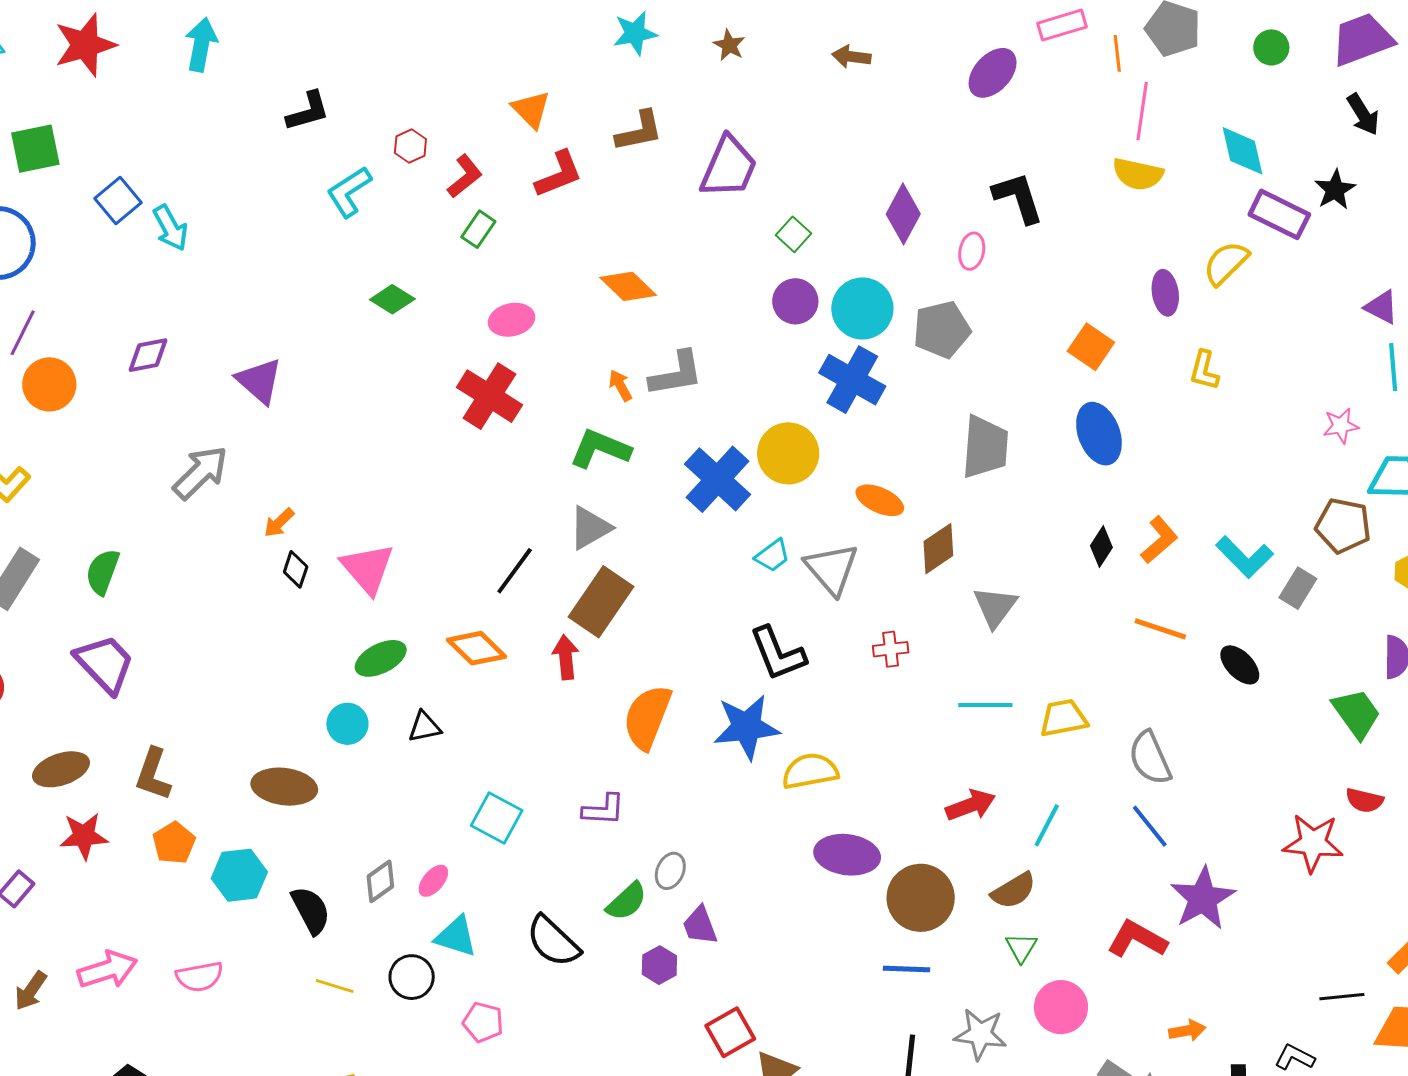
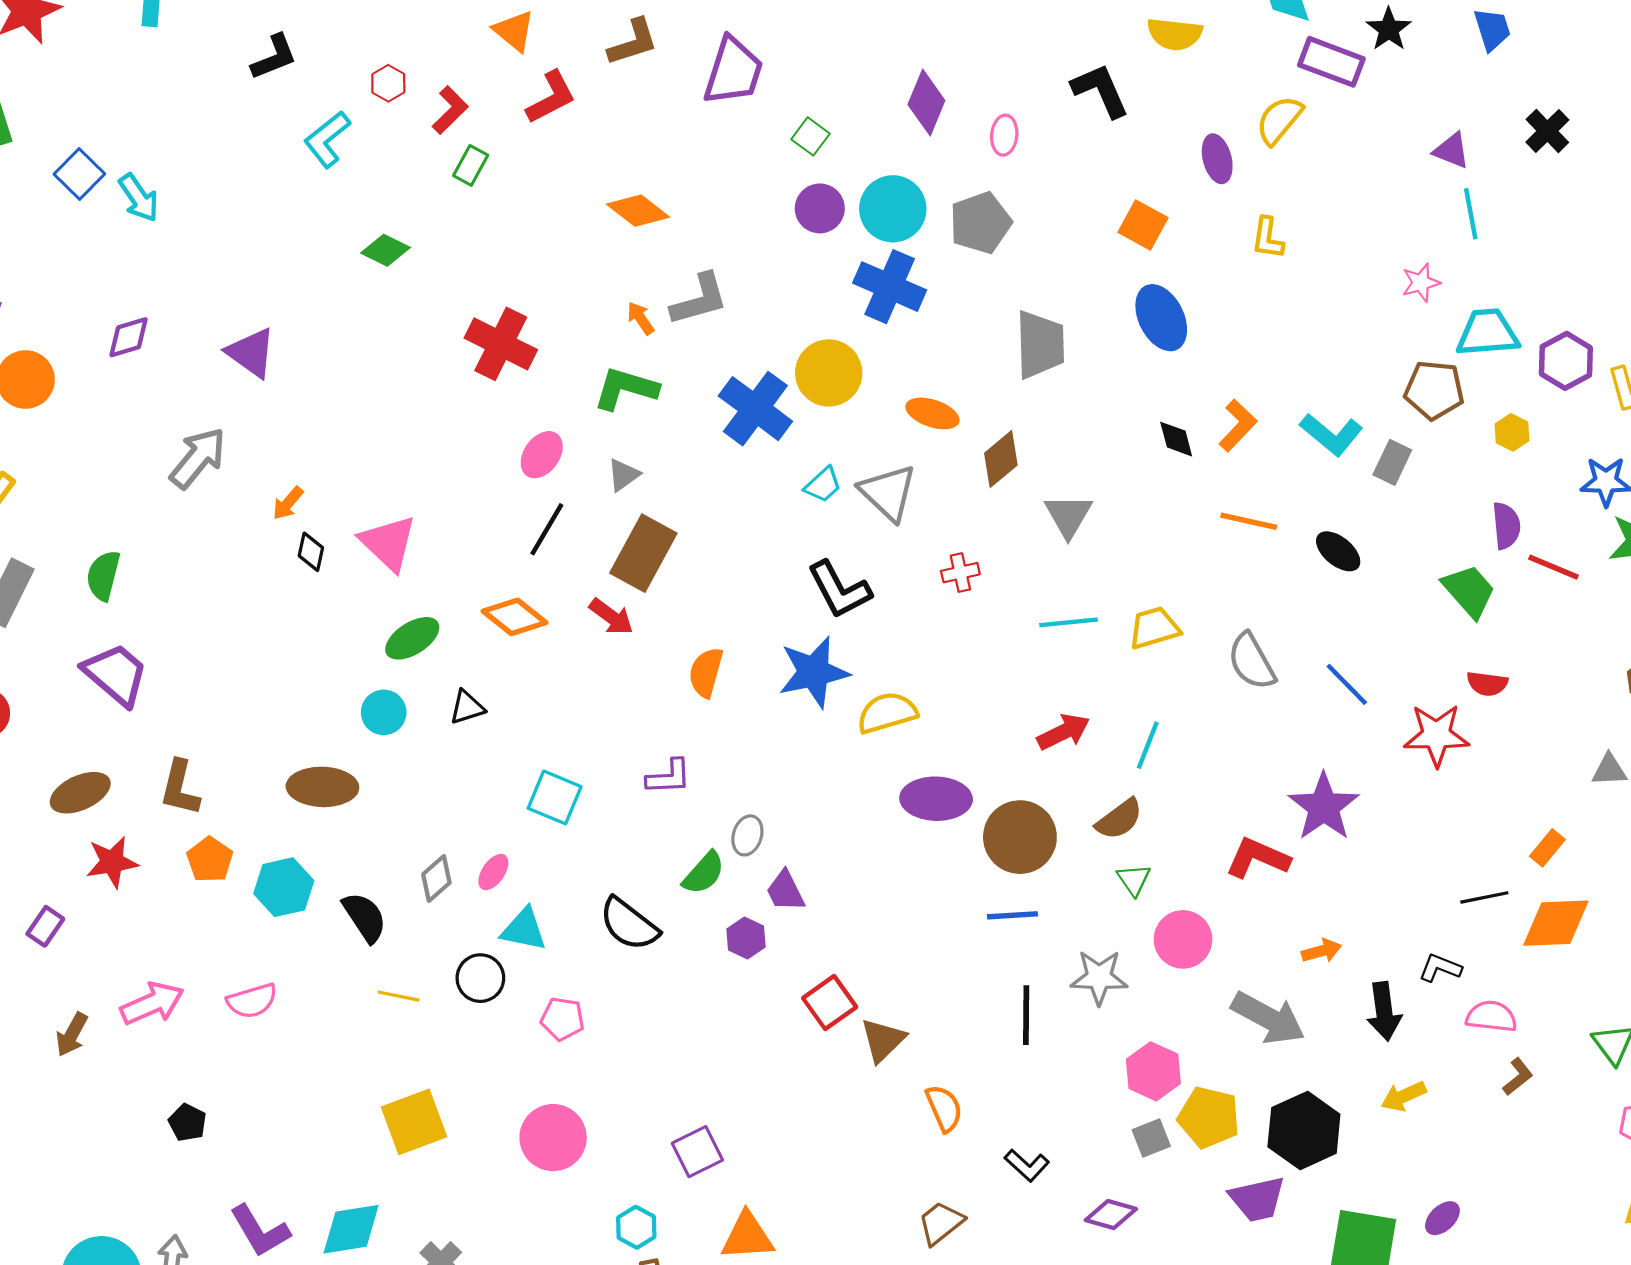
black L-shape: (1018, 198) -> (1100, 90), moved
pink ellipse: (512, 320) -> (542, 455), moved, turned -36
gray triangle: (590, 528) -> (624, 475), size x0.7
black diamond: (1101, 547) -> (1176, 439), turned -42
red arrow: (566, 657) -> (611, 617), turned 138
orange semicircle: (647, 717) -> (706, 672), size x0.7
blue line: (1150, 826) -> (1347, 684), moved

